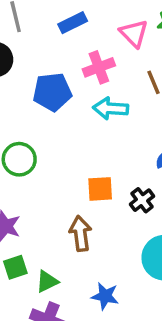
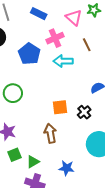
blue rectangle: (73, 23) -> (39, 14), turned 56
blue pentagon: (52, 92) -> (29, 54), turned -30

